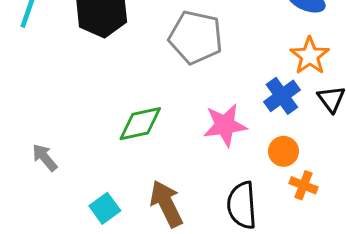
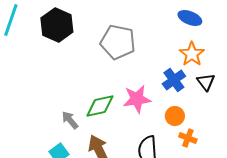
green diamond: (140, 124) -> (100, 106), moved
gray arrow: (45, 158) -> (70, 120), moved

